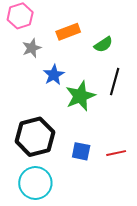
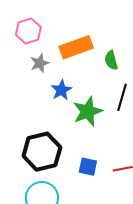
orange rectangle: (68, 32) -> (76, 47), size x1.4
green semicircle: (103, 44) -> (111, 60), turned 108

